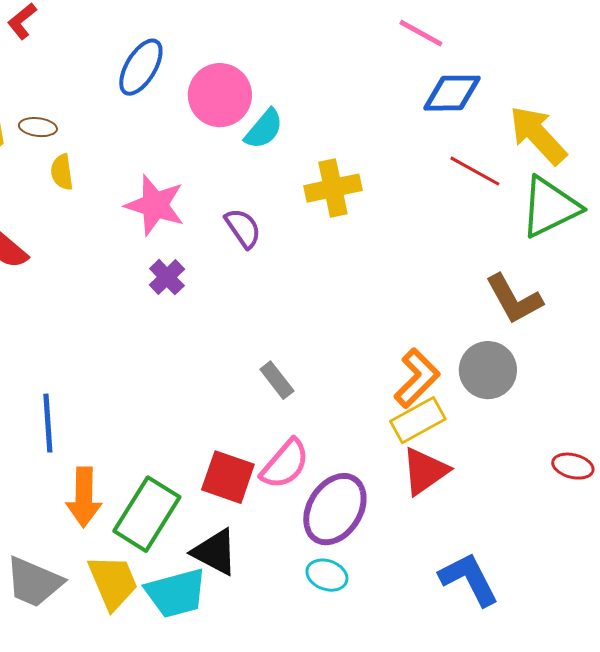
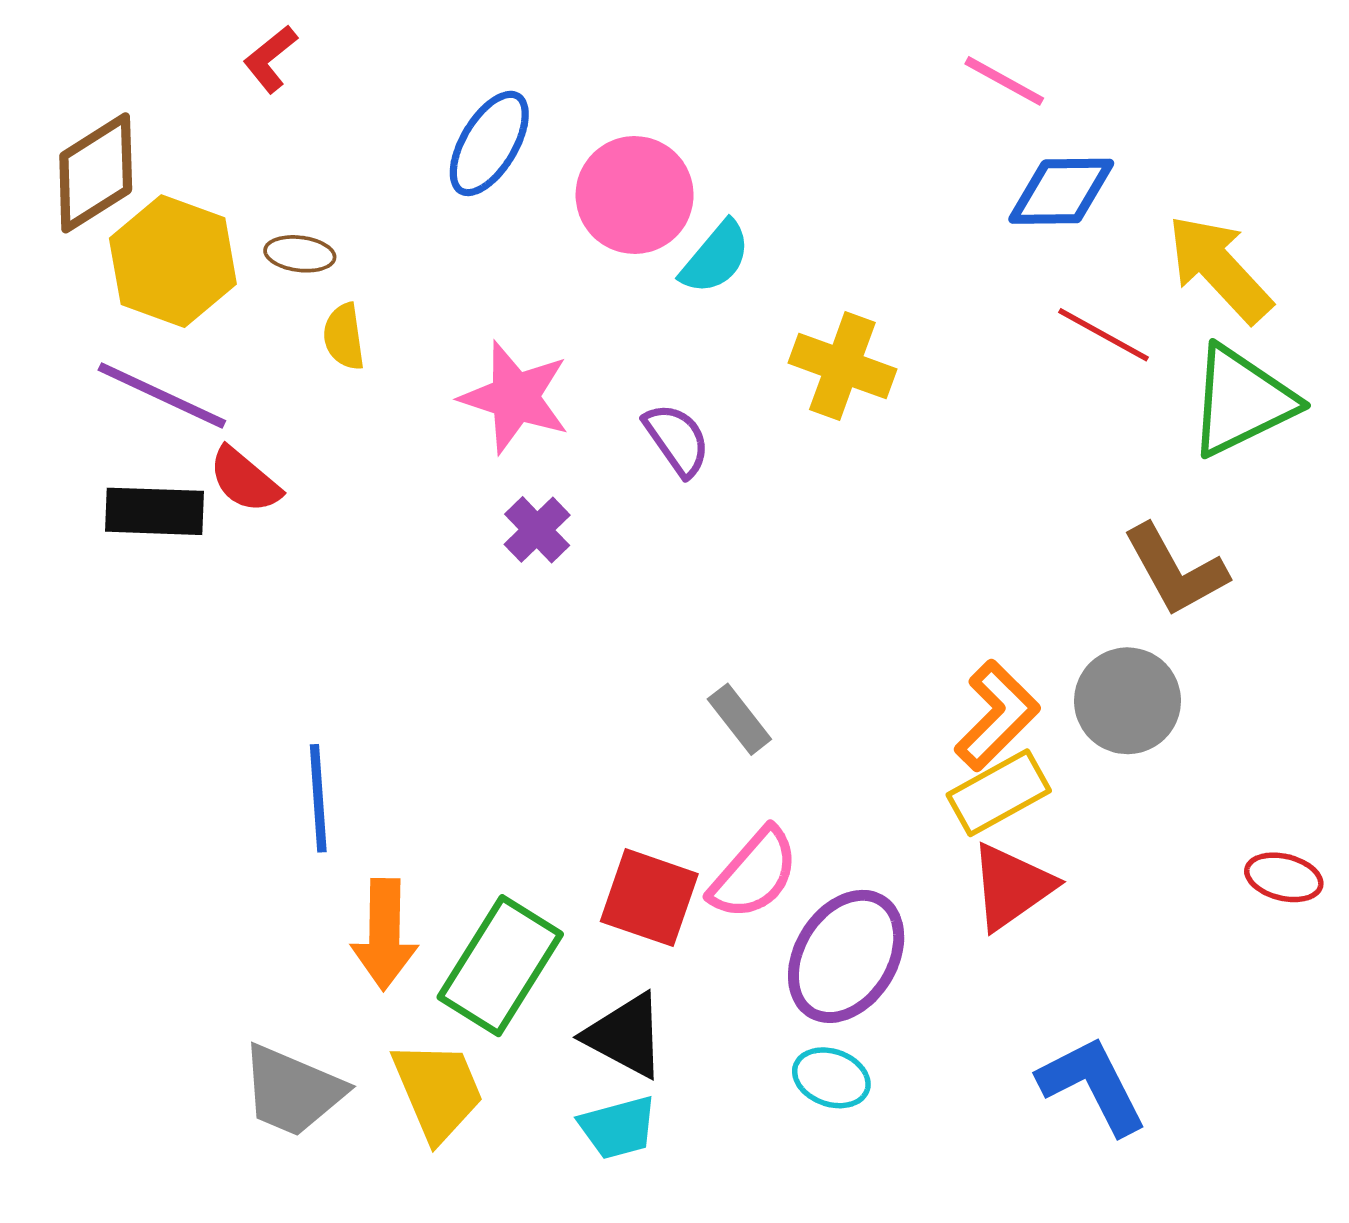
yellow cross: (333, 188) -> (842, 366), turned 32
cyan trapezoid: (176, 593) -> (618, 1127), moved, size x0.7

